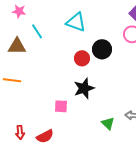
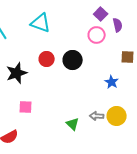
black circle: (102, 49) -> (73, 60), moved
black star: (84, 88) -> (17, 73), moved

